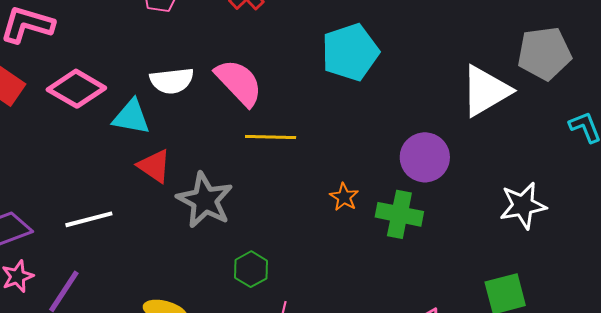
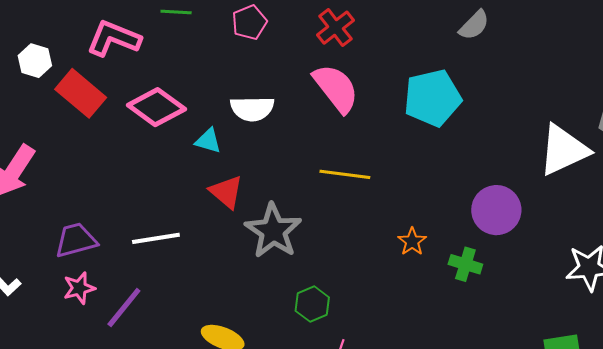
pink semicircle: (239, 83) -> (336, 88), moved
cyan triangle: (131, 117) -> (208, 141), size x0.7
green cross: (399, 214) -> (465, 264), size x0.7

